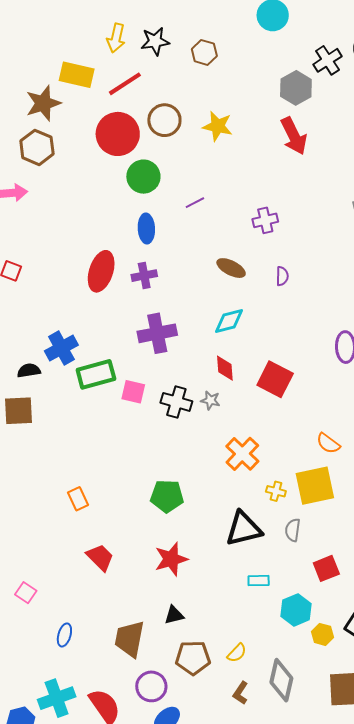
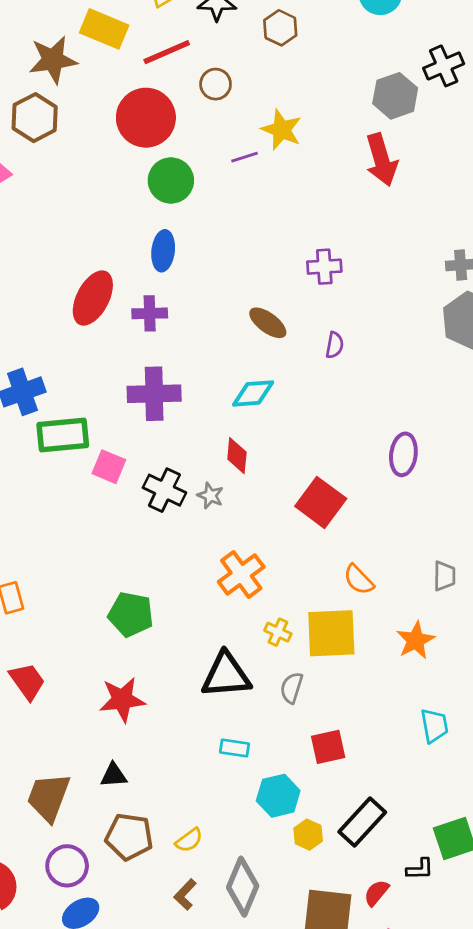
brown circle: (164, 120) -> (216, 84), moved, size x0.7
purple line: (195, 203) -> (244, 157), moved
red square: (275, 379) -> (321, 502), moved

